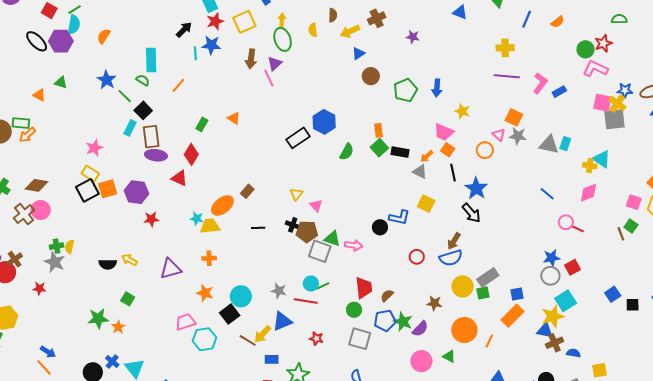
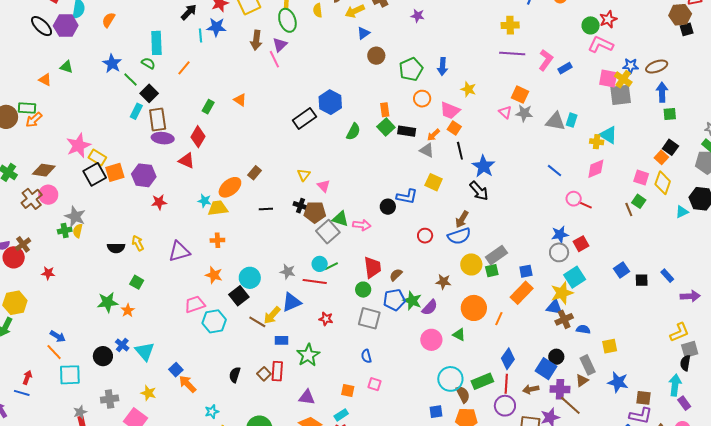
pink star: (94, 148) -> (78, 145), moved, size x1.4
orange circle: (485, 150) -> (422, 99), moved
gray square: (320, 251) -> (328, 232), turned 30
yellow arrow: (129, 260) -> (138, 243), turned 35
gray star: (55, 262) -> (75, 217), moved

